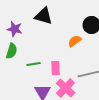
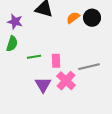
orange semicircle: (75, 41) -> (73, 18), moved

